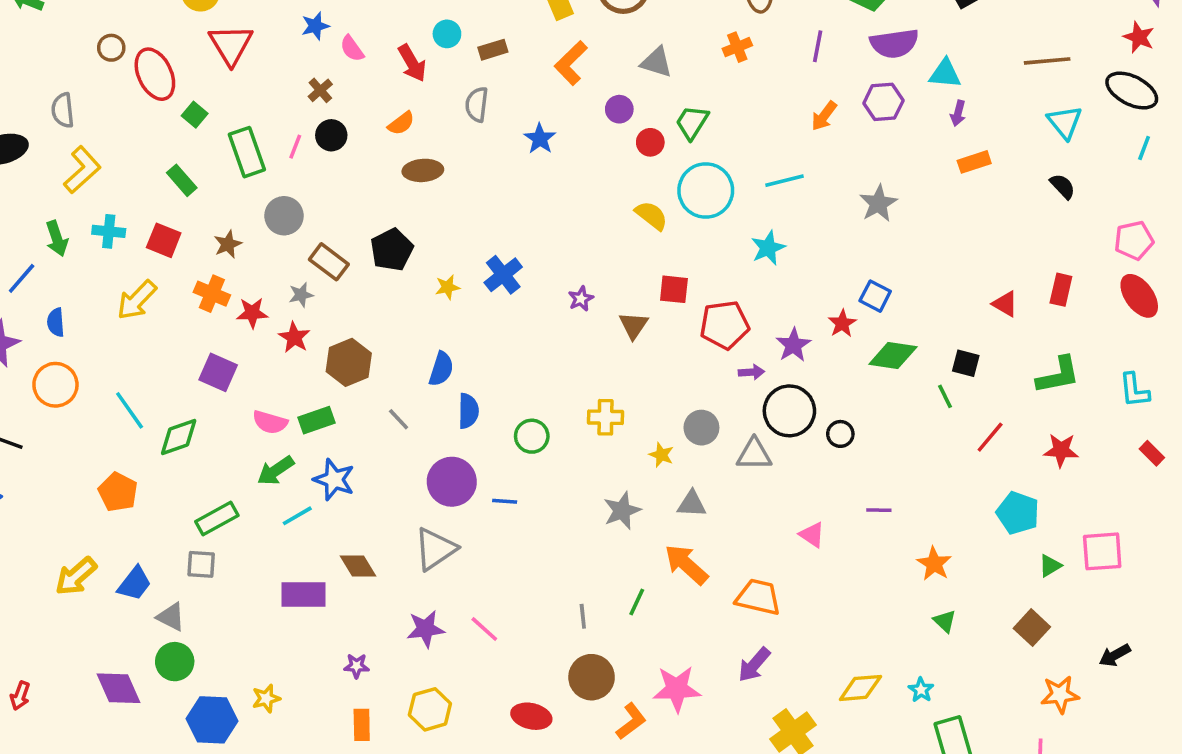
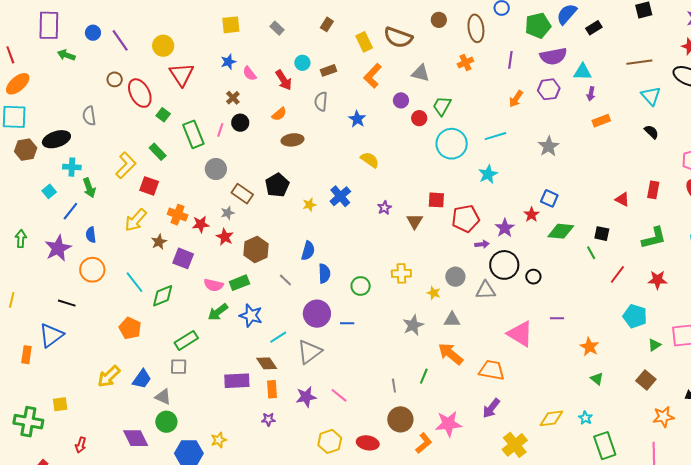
yellow L-shape: (82, 170) -> (126, 165), moved
yellow semicircle: (651, 215) -> (370, 160), moved
cyan cross: (109, 231) -> (72, 167), moved
brown star: (228, 244) -> (159, 242), moved
cyan line: (297, 516) -> (278, 337), moved
pink triangle: (812, 535) -> (520, 334), size x1.8
yellow hexagon: (430, 709) -> (330, 441), moved
orange rectangle: (362, 725) -> (272, 389), moved

